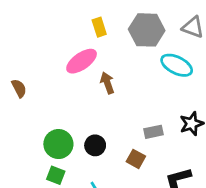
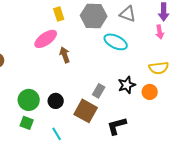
gray rectangle: (154, 132) -> (99, 91), turned -48
brown square: (136, 159) -> (86, 111), size x1.6

